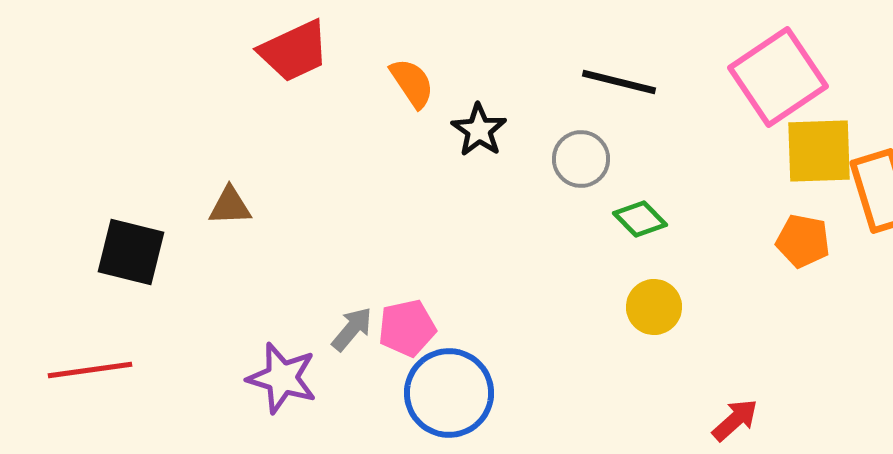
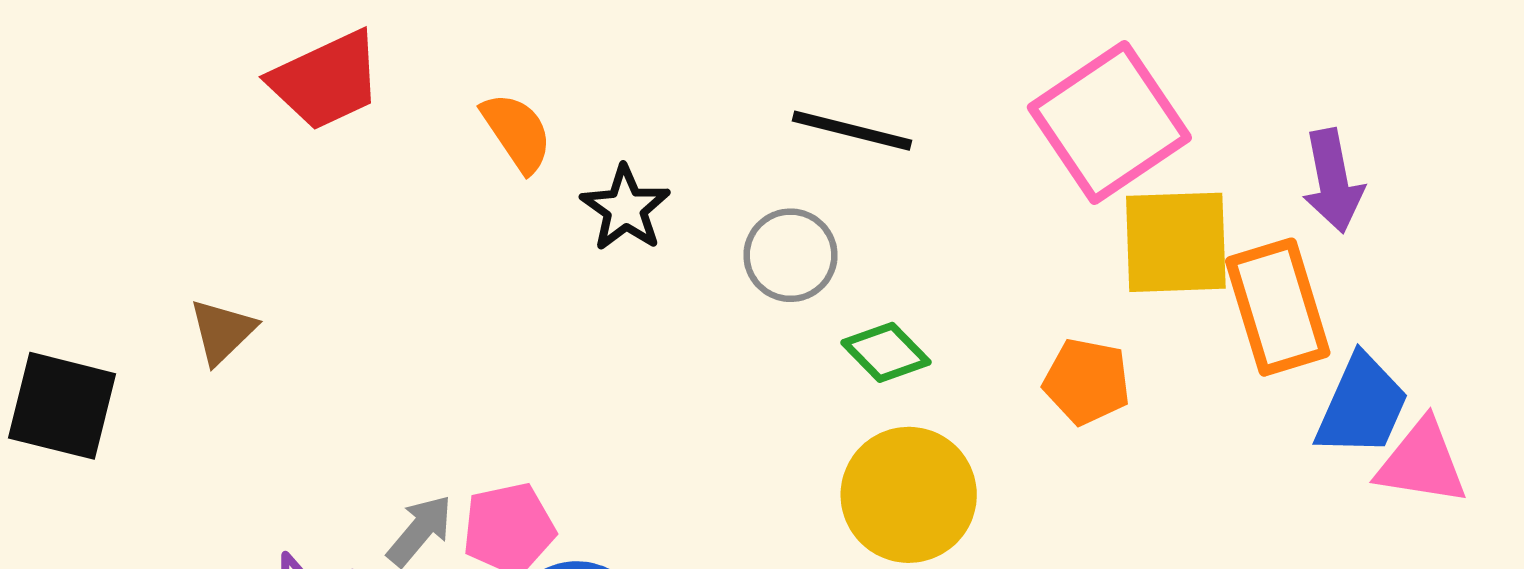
brown triangle: (230, 206) -> (222, 331), turned -42
orange pentagon: (803, 241) -> (1087, 382), moved
yellow circle: (654, 307) -> (909, 495), size x1.5

